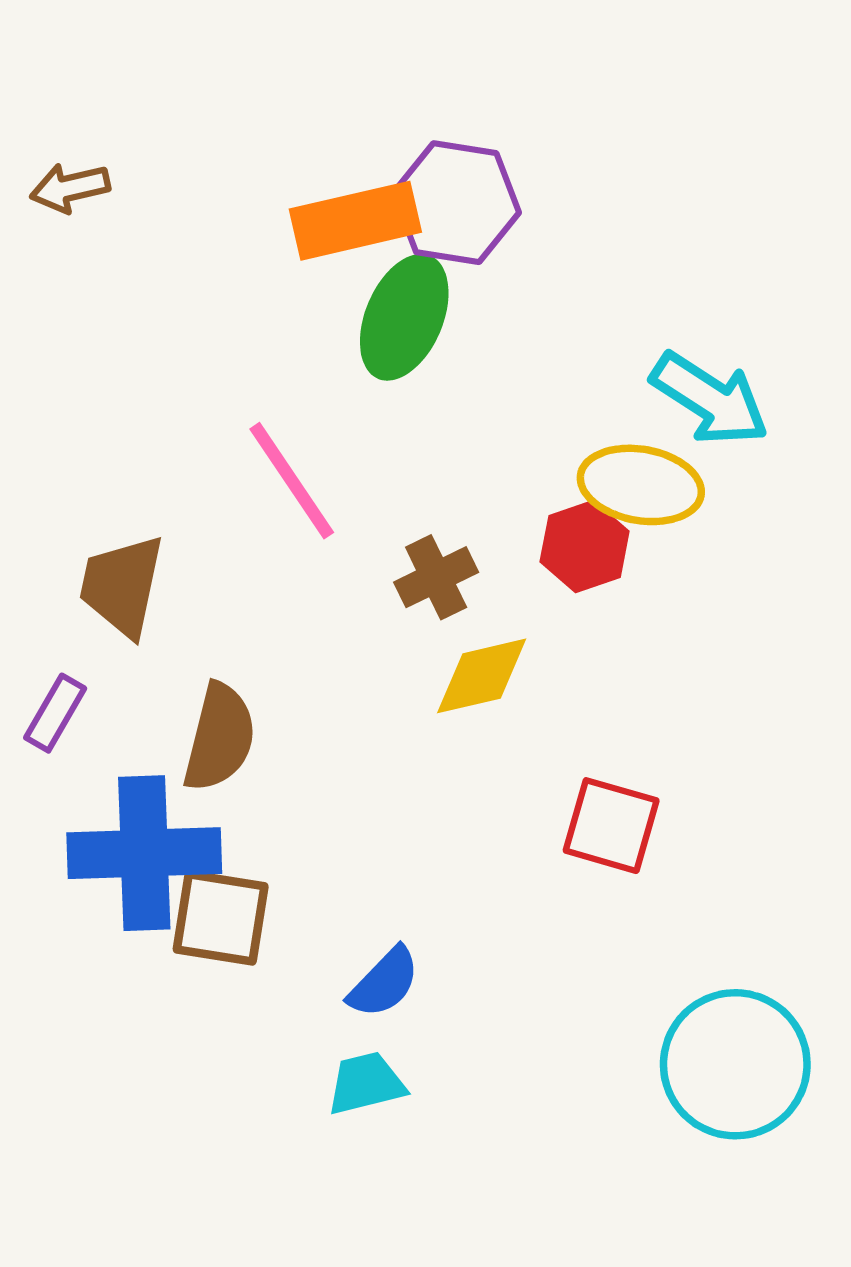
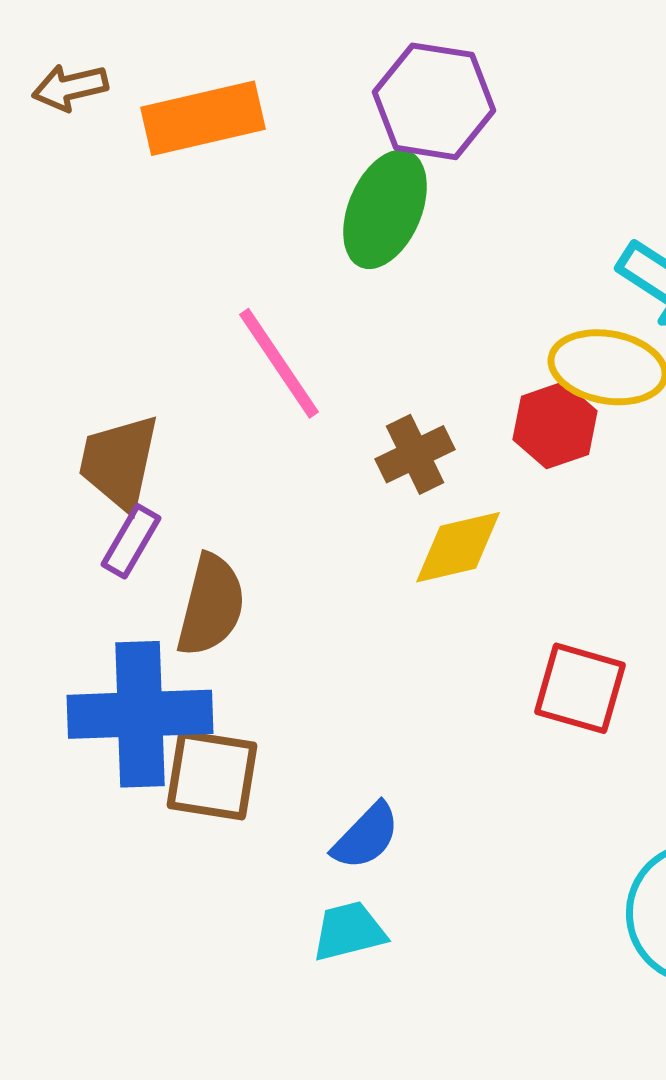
orange rectangle: (355, 221) -> (203, 118), moved
purple rectangle: (55, 713) -> (131, 541), moved

